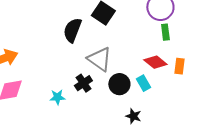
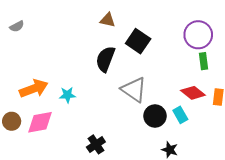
black cross: (83, 83) -> (96, 144), moved
cyan star: (57, 97) -> (67, 95), moved

